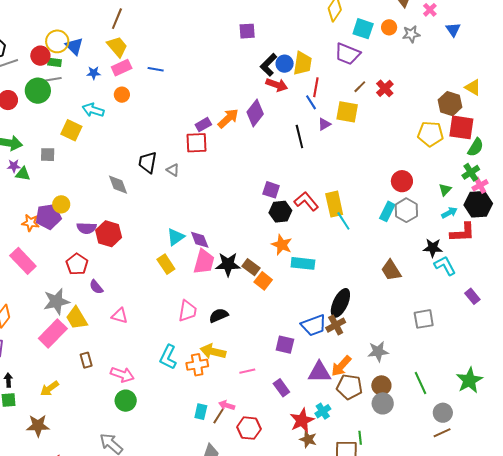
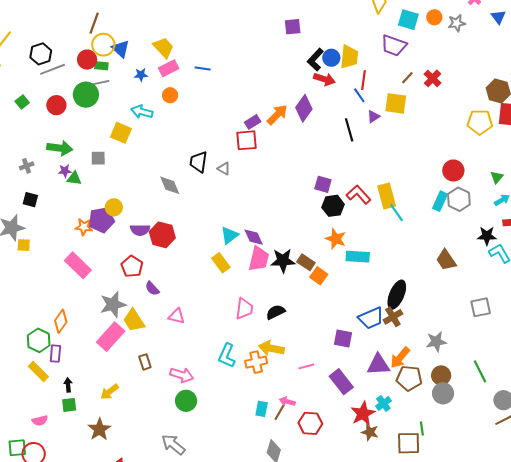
brown line: (117, 19) -> (94, 23), moved
purple rectangle: (281, 388) -> (341, 382), size x1.4
brown star: (38, 426) -> (99, 429), turned -30

